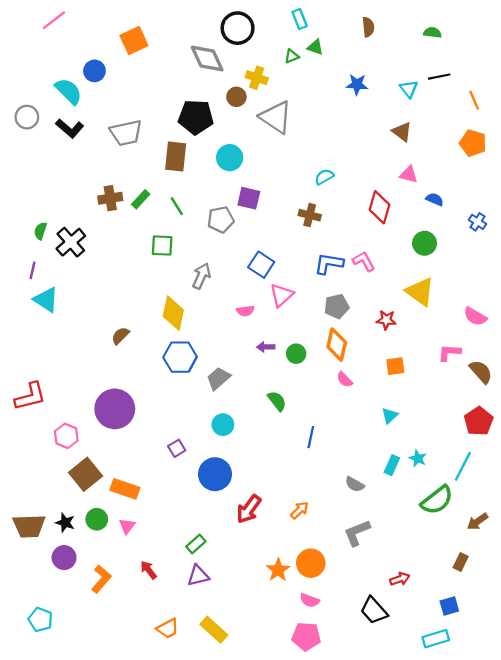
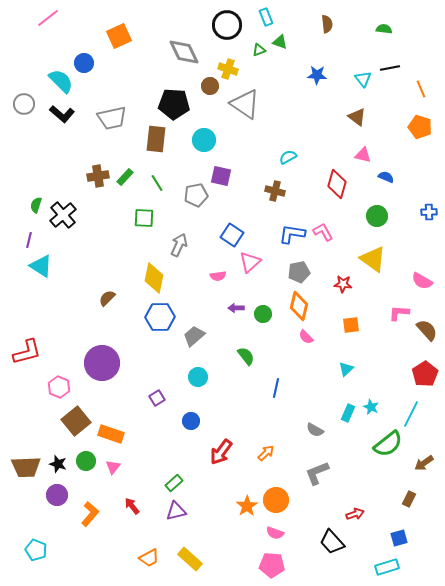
black circle: (238, 28) -> (227, 25), moved
blue cross: (477, 222) -> (429, 212), moved, turned -35
blue circle: (215, 474) -> (191, 421), size x0.6

